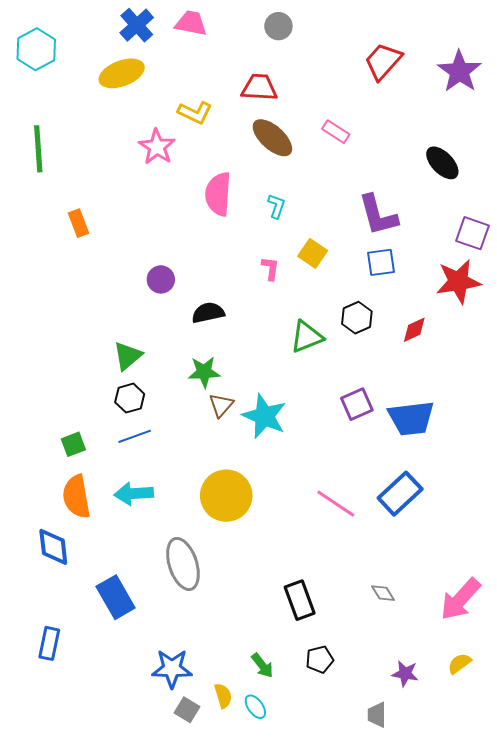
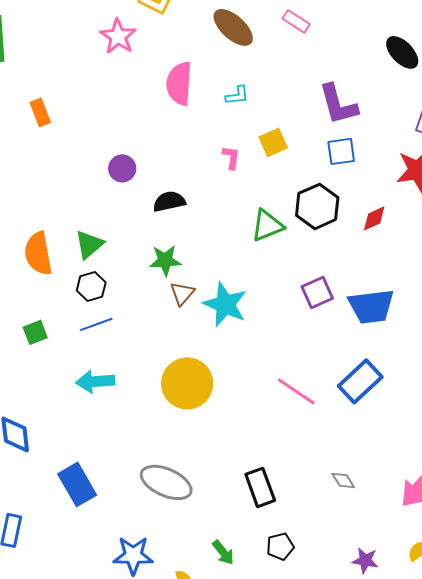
cyan L-shape: (276, 206) -> (237, 95), turned 65
yellow square: (313, 253) -> (273, 142), turned 32
black hexagon: (357, 318) -> (317, 206), size x1.4
orange semicircle: (76, 497) -> (38, 253), moved
gray ellipse: (183, 564) -> (166, 482), moved, turned -48

